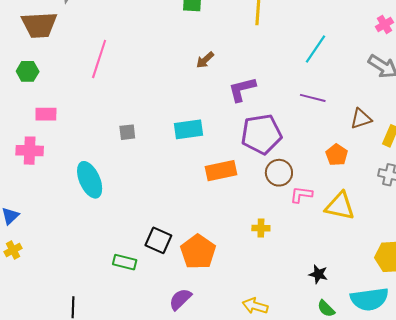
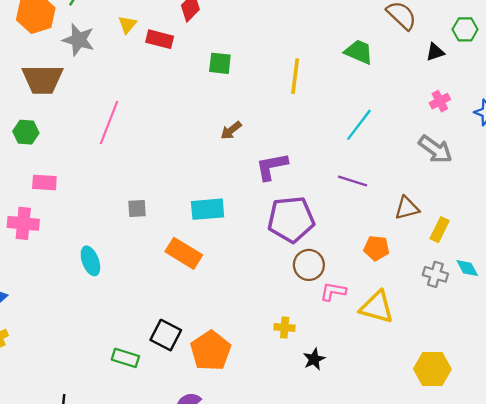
orange pentagon: (337, 155) -> (376, 248), turned -30
orange rectangle: (221, 171) -> (184, 253), moved, turned 40
cyan ellipse: (90, 180) -> (90, 261), size x0.7
black star: (318, 274) -> (314, 359), moved, turned 30

